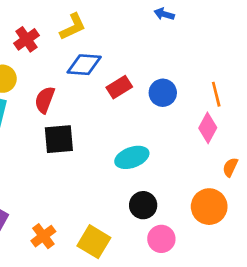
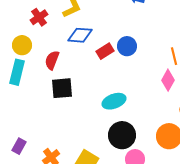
blue circle: (163, 93) -> (127, 46), moved
black circle: (143, 205) -> (122, 135), size x1.4

